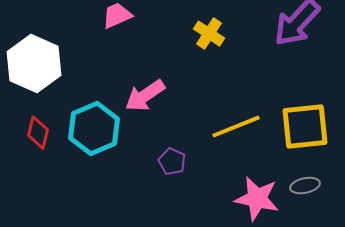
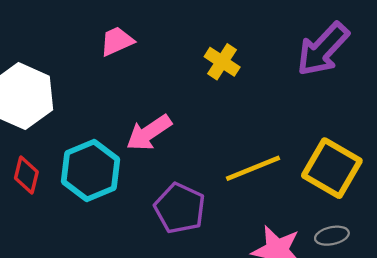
yellow square: (305, 127) -> (332, 168), turned 36
purple pentagon: (172, 162) -> (180, 208), size x1.6

